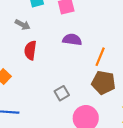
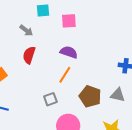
orange line: (100, 57) -> (65, 75), moved

